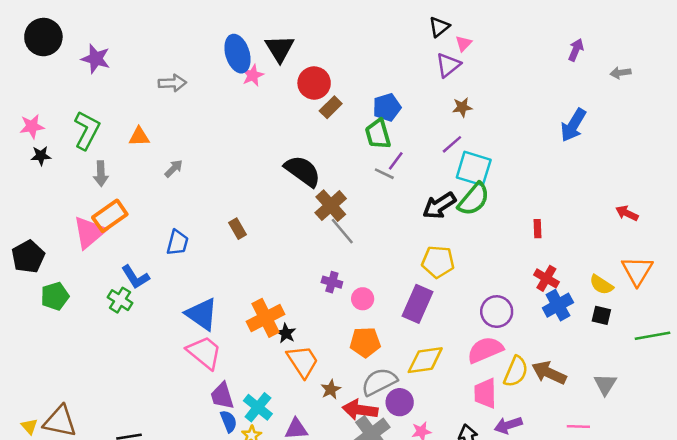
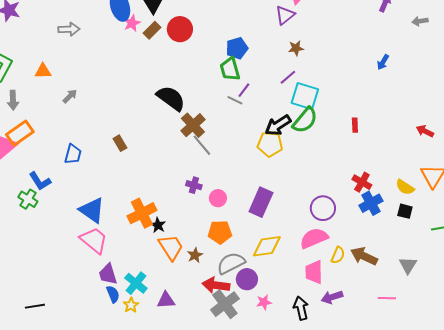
brown rectangle: (331, 107) -> (152, 30), moved
blue arrow: (573, 125) -> (383, 62), size x0.6
red rectangle: (538, 229) -> (355, 125), moved
yellow pentagon: (438, 262) -> (270, 144), moved
yellow semicircle: (516, 372) -> (338, 255), size x0.7
brown star: (331, 389) -> (195, 255), moved

